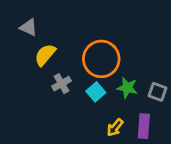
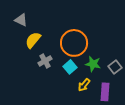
gray square: (157, 92) -> (115, 67), turned 32
yellow arrow: (115, 127) -> (84, 85), moved

